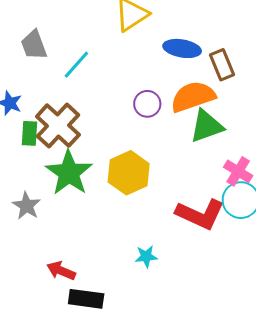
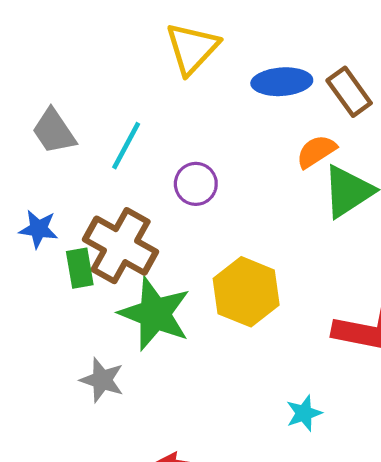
orange semicircle: (193, 97) -> (316, 151), size x0.6
purple circle: (147, 104) -> (196, 184), moved

